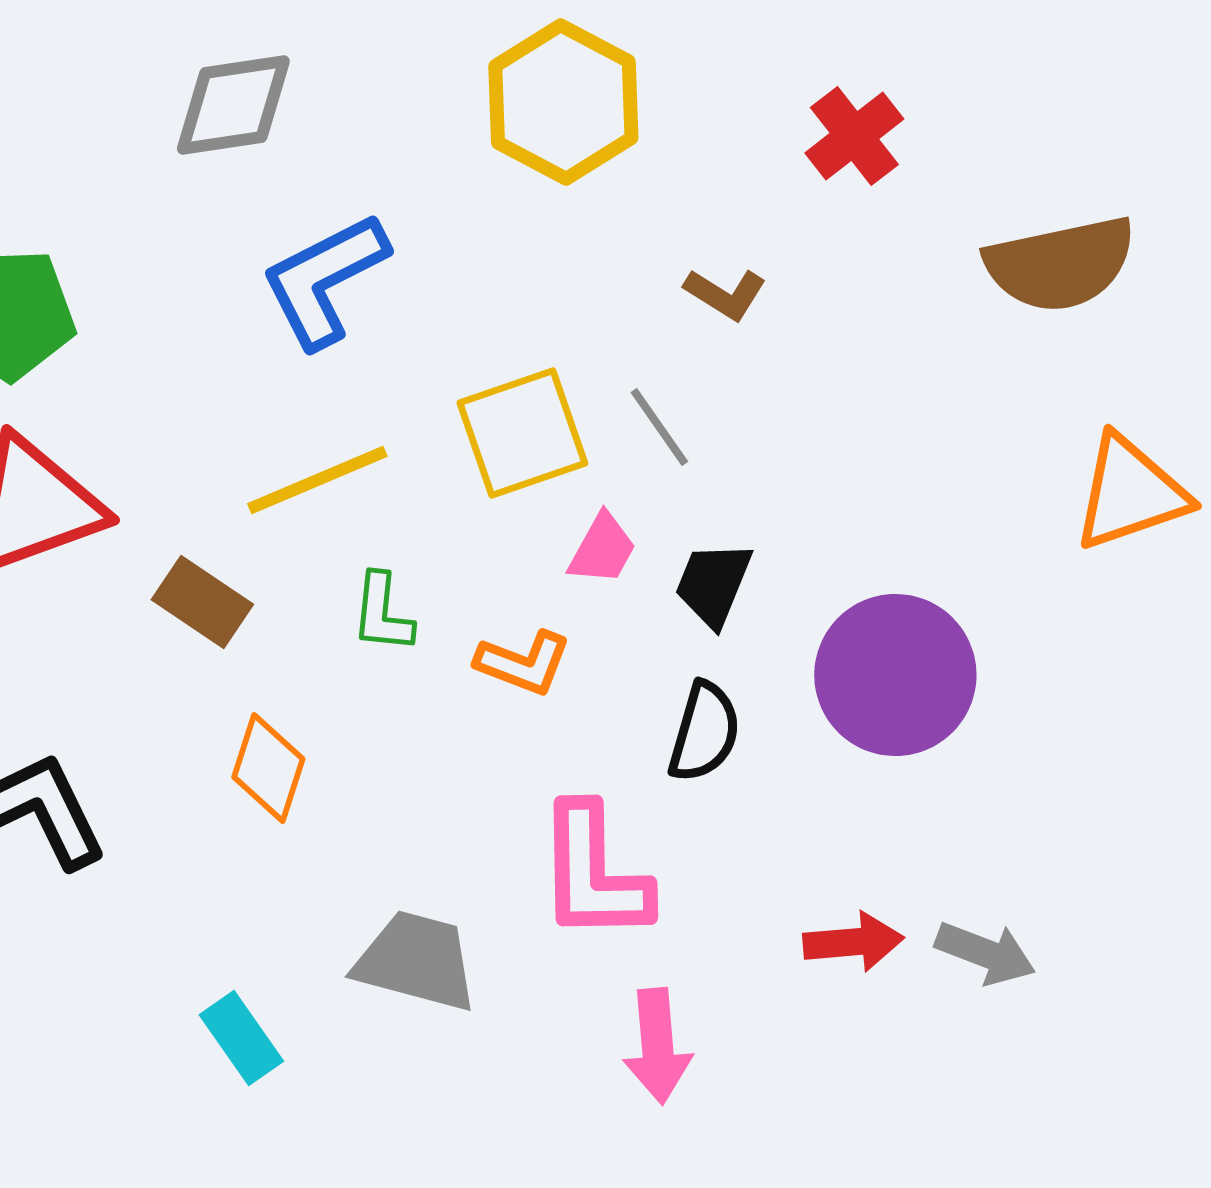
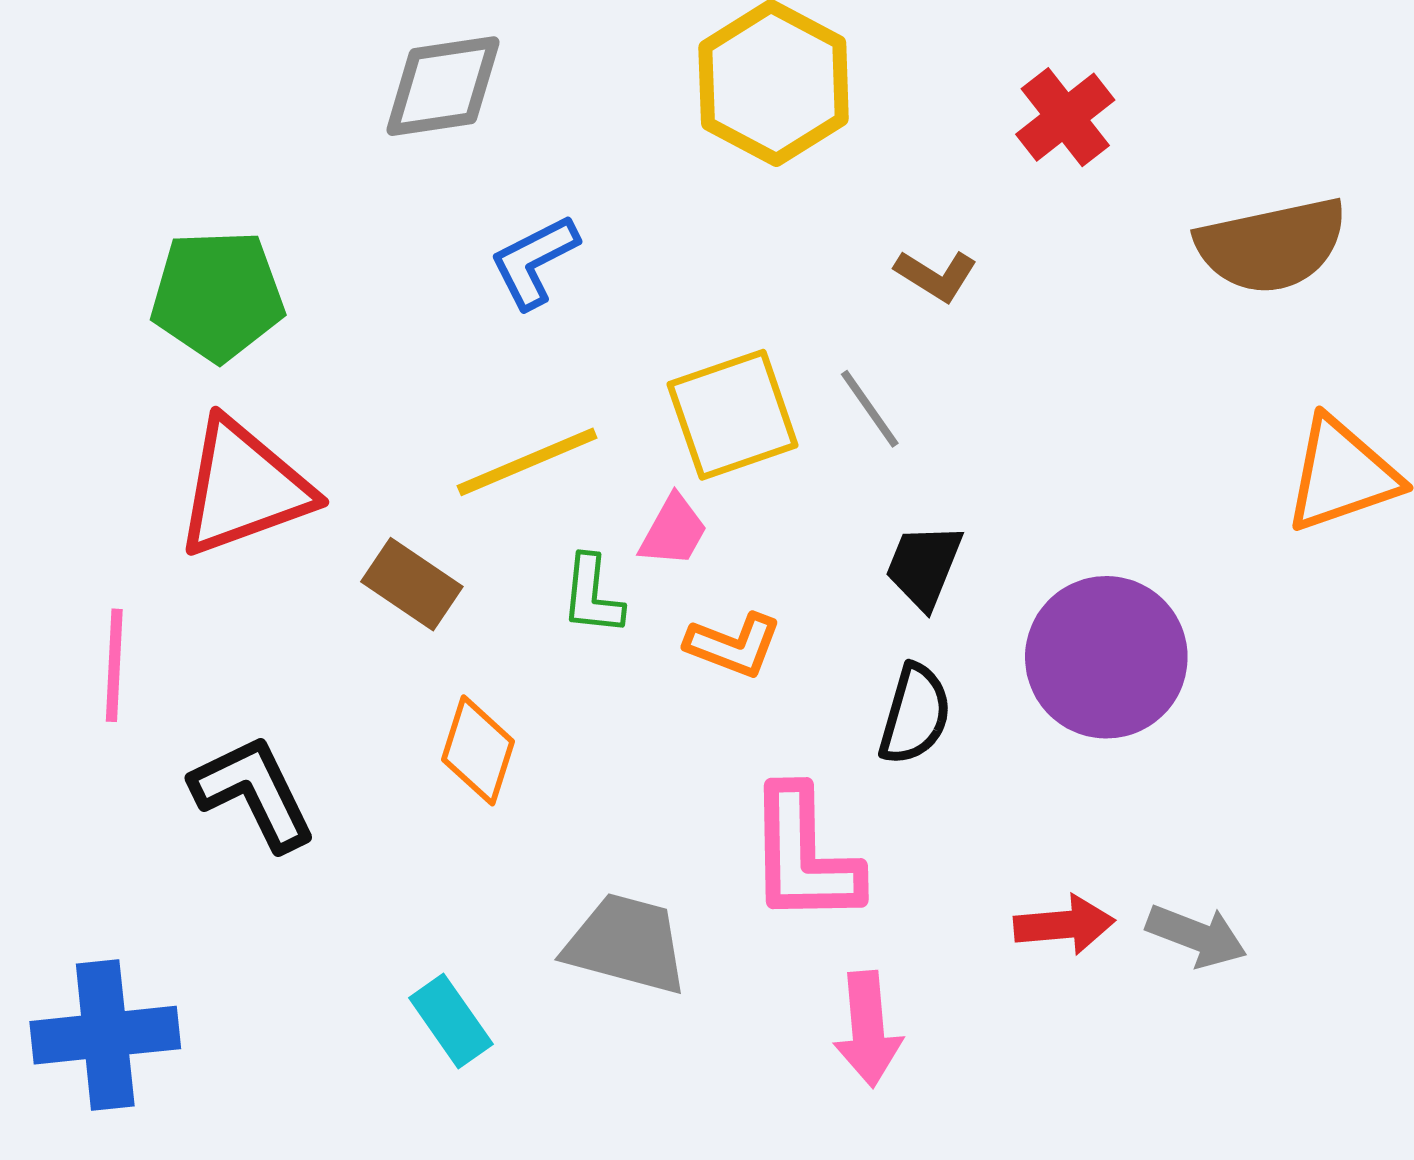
blue L-shape: (324, 280) -> (534, 261), size x0.7
pink trapezoid: (602, 549) -> (673, 531), moved

